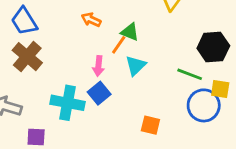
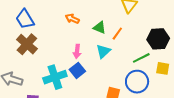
orange line: (119, 45) -> (117, 34), moved
green line: (190, 74) -> (141, 58), turned -48
cyan cross: (67, 103) -> (55, 77), turned -30
blue circle: (204, 105) -> (137, 82), moved

